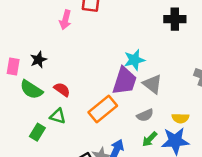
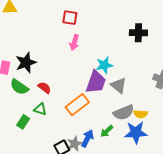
pink arrow: (65, 20) -> (74, 42), moved
black star: (38, 60) -> (26, 63), size x1.5
gray semicircle: (145, 115) -> (124, 112), moved, size x1.5
green arrow: (150, 139) -> (107, 131), moved

